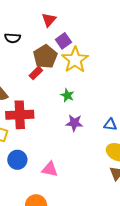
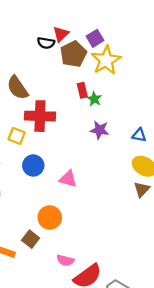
red triangle: (49, 20) -> (61, 34), moved
black semicircle: (12, 38) -> (46, 43), moved
red rectangle: (36, 73) -> (82, 90), moved, turned -64

